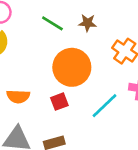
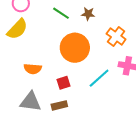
red square: (59, 102) -> (63, 83), moved

